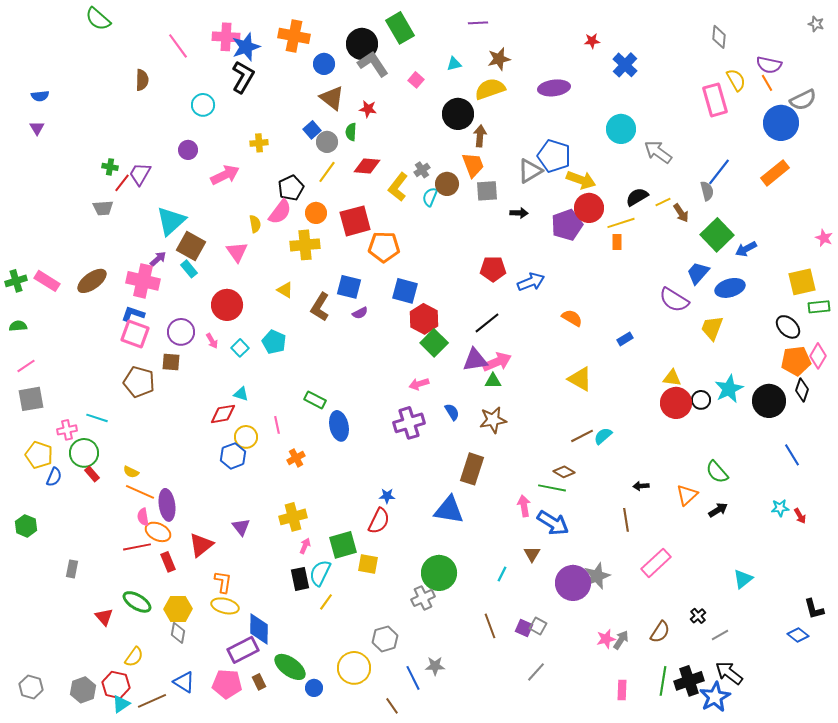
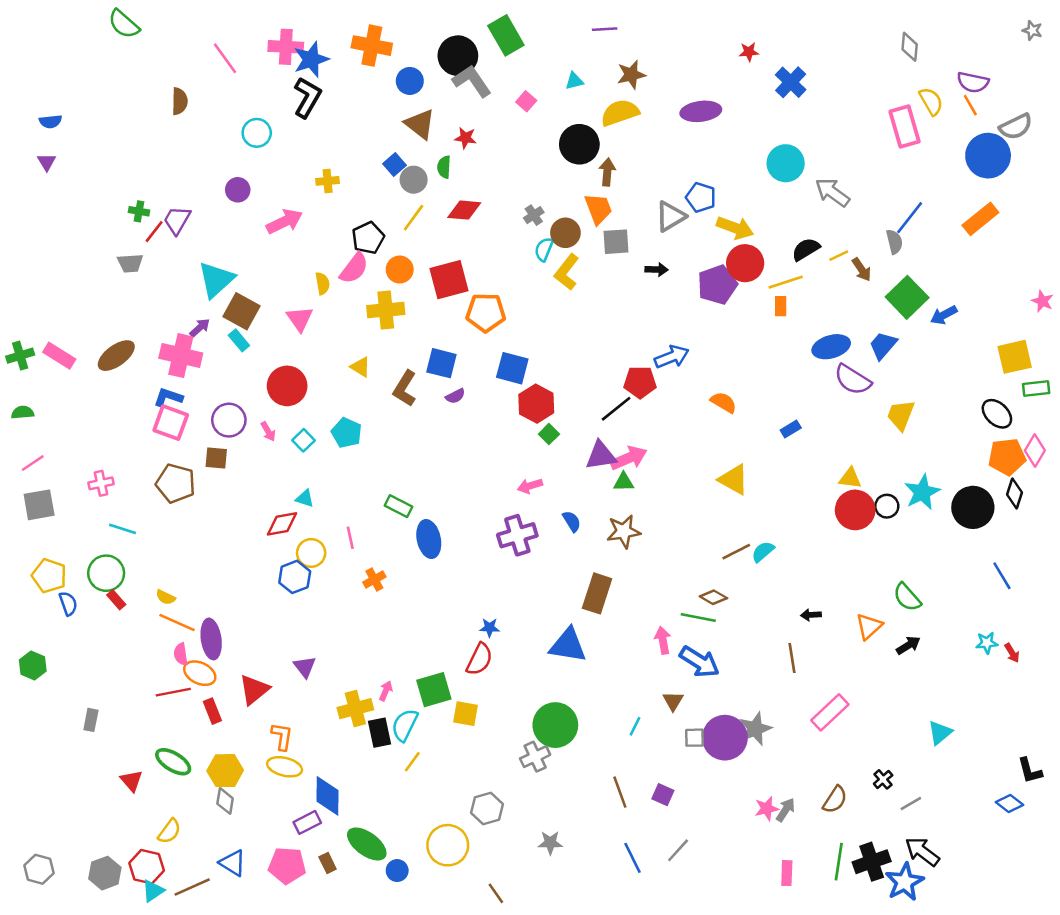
blue pentagon: (554, 156) -> (701, 197), size x0.7
yellow L-shape: (398, 187) -> (567, 272), moved
red pentagon: (493, 269) -> (640, 382), moved
blue ellipse: (730, 288) -> (831, 347), moved
green square: (434, 343) -> (549, 434), size x0.6
pink cross: (67, 430) -> (101, 483), moved
blue semicircle: (54, 477) -> (68, 604), turned -42
yellow cross: (293, 517) -> (355, 709), moved
gray square: (538, 626) -> (694, 738), moved, turned -30
purple rectangle: (243, 650) -> (307, 822), size x0.7
blue line: (413, 678) -> (632, 858), moved

